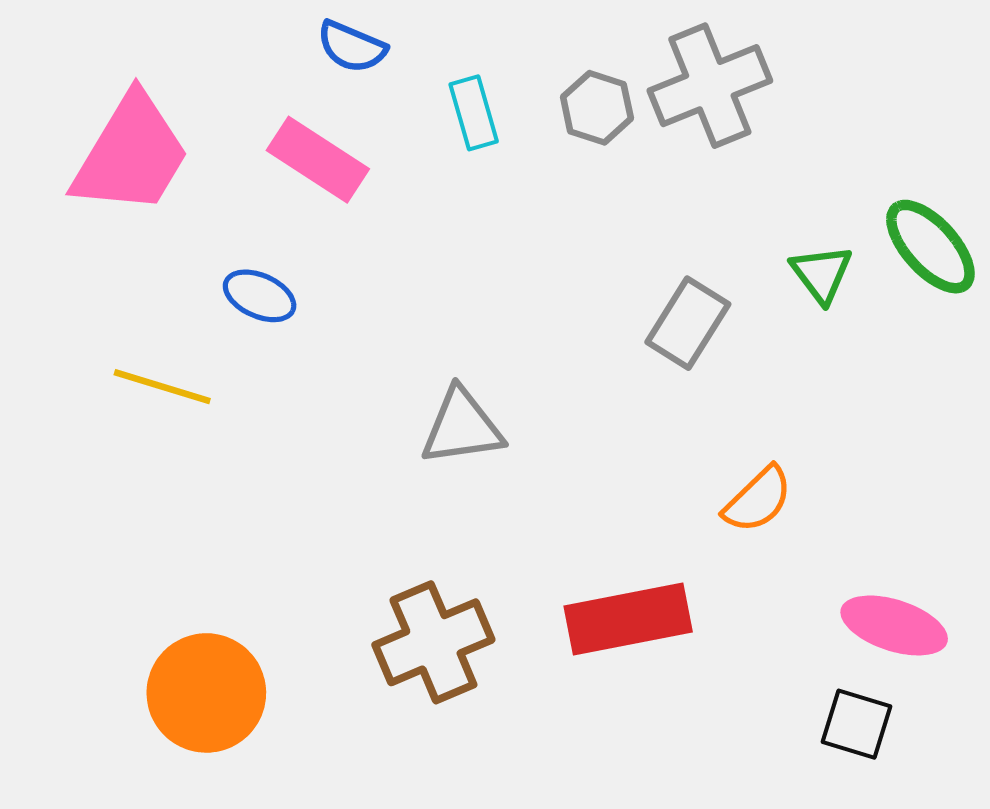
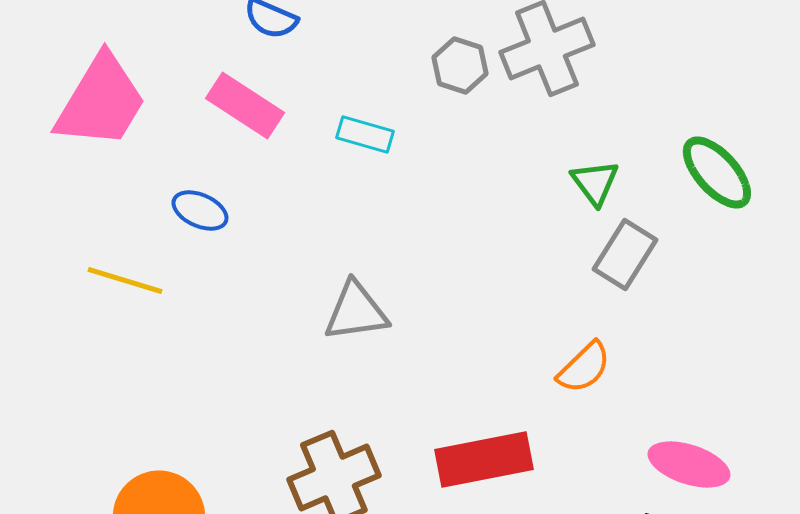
cyan rectangle: (474, 113) -> (365, 134), moved, turned -58
green triangle: (821, 274) -> (595, 182), moved
gray rectangle: (688, 323) -> (625, 254), moved

